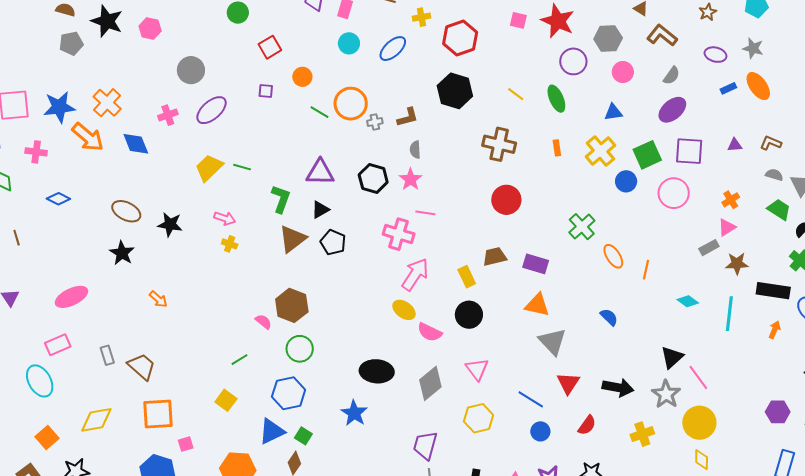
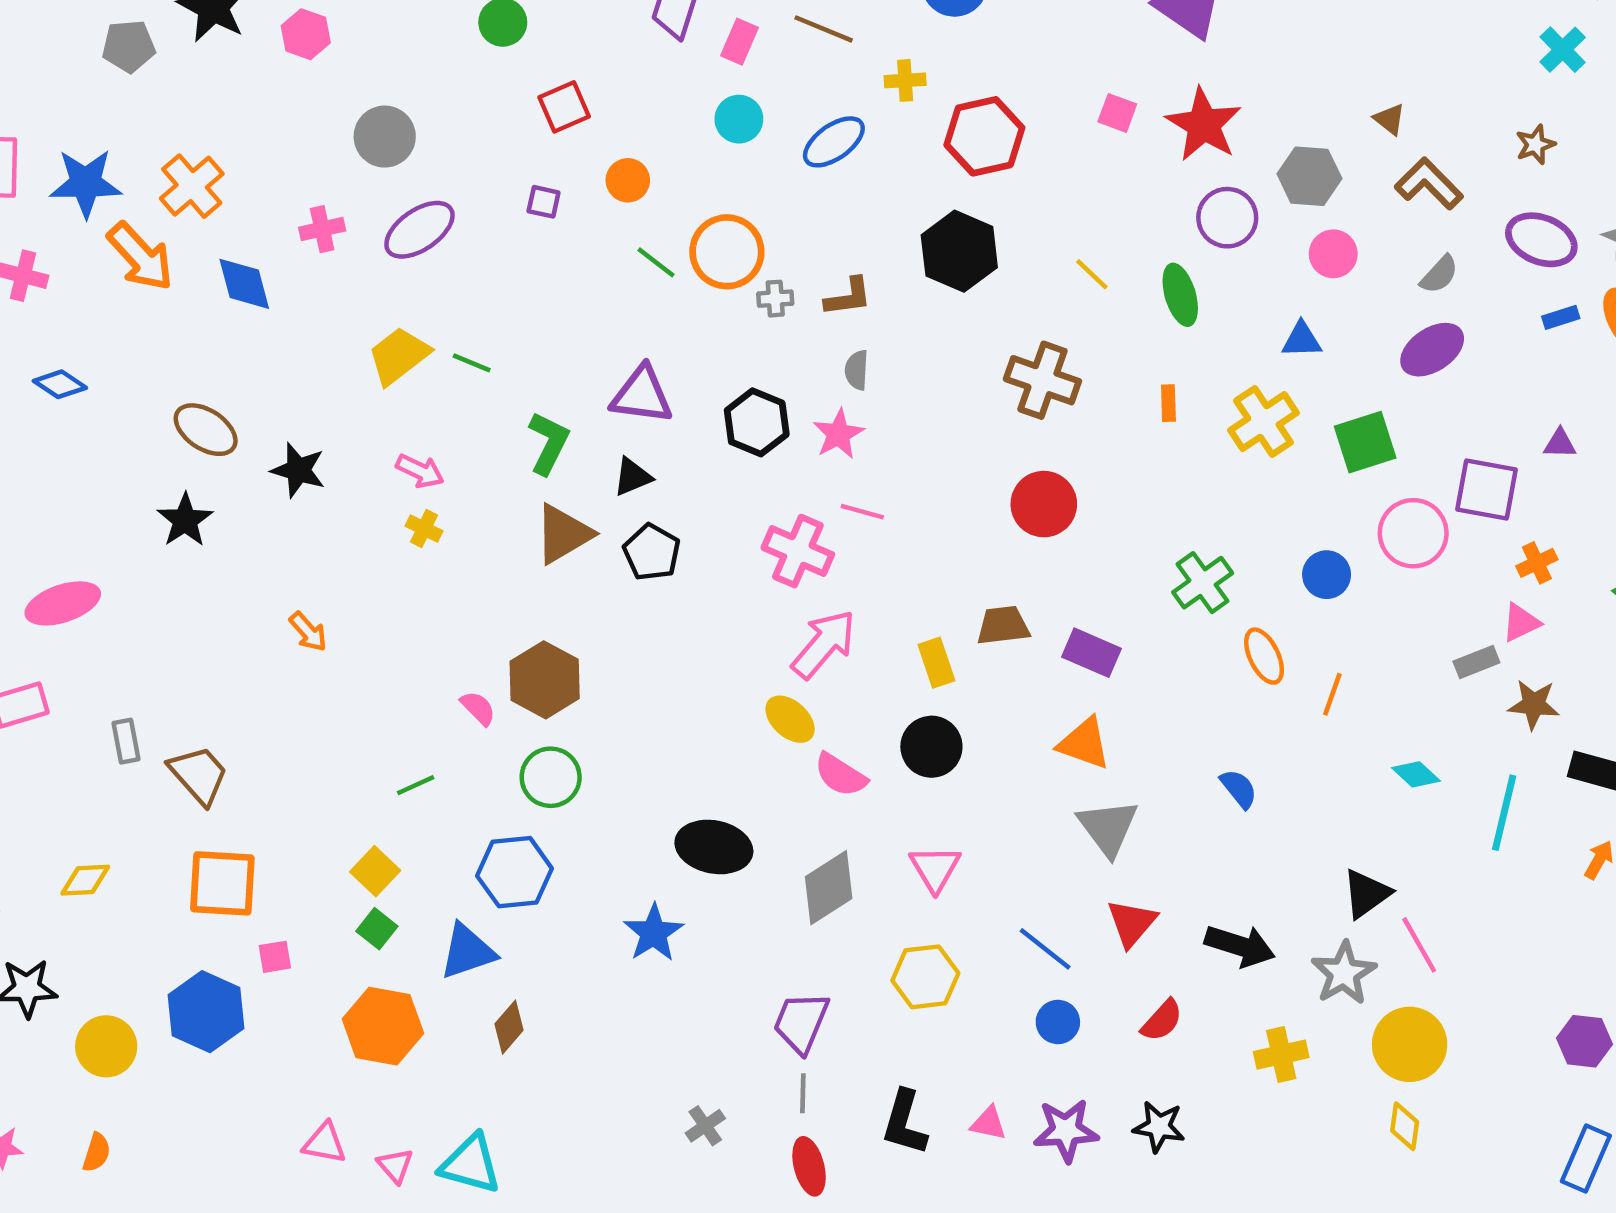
purple ellipse: (715, 55) -> (1541, 240), size x1.4
purple square: (689, 151) -> (1486, 489), moved
blue circle: (626, 181) -> (1327, 575), moved
orange arrow: (158, 299) -> (308, 632), moved
yellow diamond: (96, 420) -> (85, 880), size x0.7
green square: (303, 436) -> (377, 929), moved

